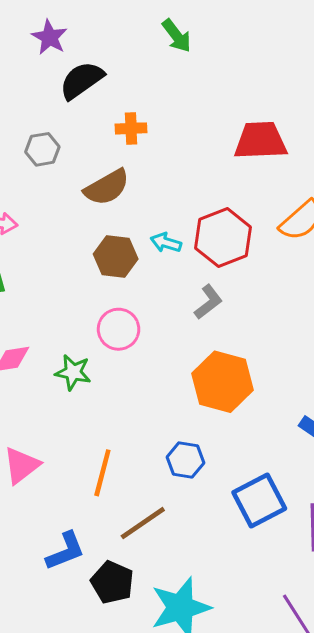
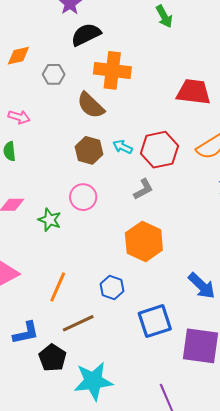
green arrow: (177, 36) -> (164, 16), moved
orange cross: (131, 128) -> (112, 70), size x1.8
brown semicircle: (107, 187) -> (91, 105), turned 64

